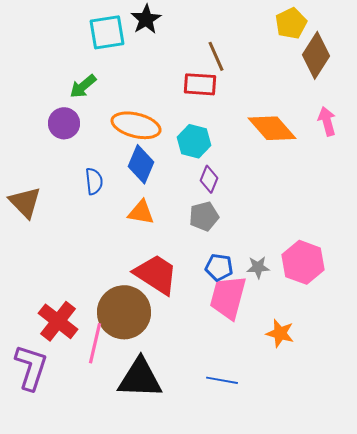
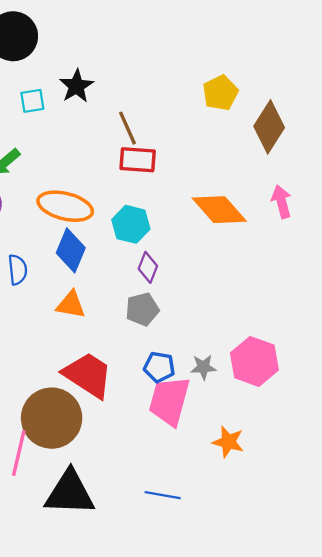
yellow pentagon: (291, 23) -> (220, 93), moved
cyan square: (107, 32) -> (32, 101), size x0.6
brown line: (216, 56) -> (127, 128), moved

